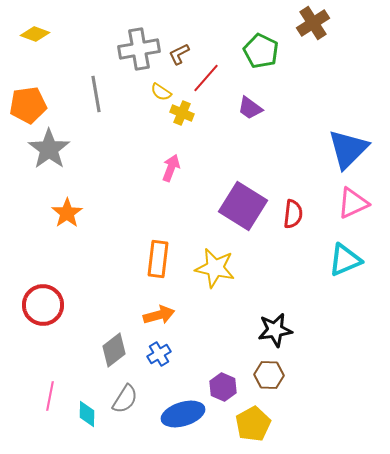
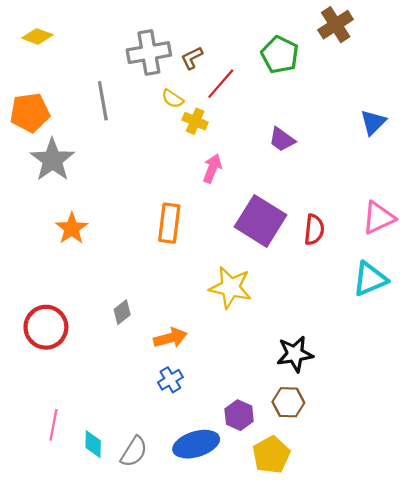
purple trapezoid: (250, 108) -> (282, 139), moved
blue triangle: (348, 149) -> (373, 122), moved, size x0.6
pink arrow: (171, 168) -> (212, 168), moved
orange rectangle: (158, 259) -> (169, 223), moved
gray diamond: (114, 350) -> (122, 312), moved, size x0.7
gray semicircle: (125, 399) -> (134, 452), moved

